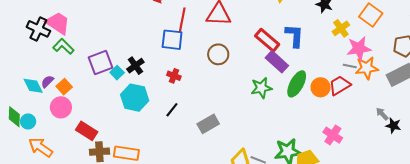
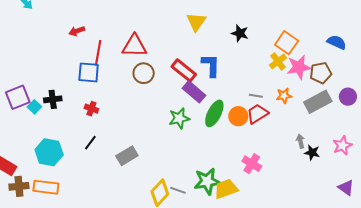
yellow cross: (341, 28) -> (278, 61), moved
pink star: (359, 48) -> (299, 67), moved
brown circle: (218, 54) -> (144, 73), moved
black cross: (135, 66) -> (53, 99), turned 30
gray line: (350, 66) -> (256, 96), moved
orange star: (367, 68) -> (284, 96), size x0.7
cyan hexagon: (135, 98) -> (49, 152), moved
gray arrow: (382, 114) -> (301, 141), turned 32

